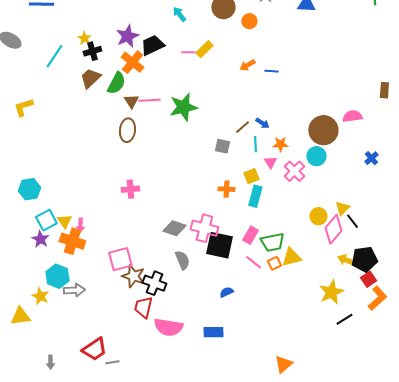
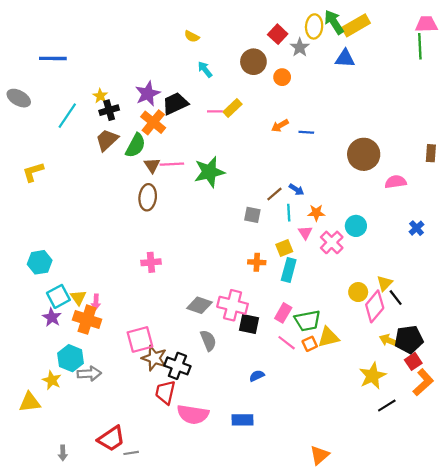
brown circle: (323, 130) -> (364, 154), moved
black square: (219, 245) -> (249, 324), size x0.7

